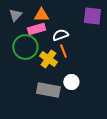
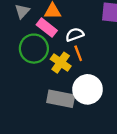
pink rectangle: (36, 29) -> (47, 28), turned 54
white circle: (71, 82) -> (88, 89), size x1.6

